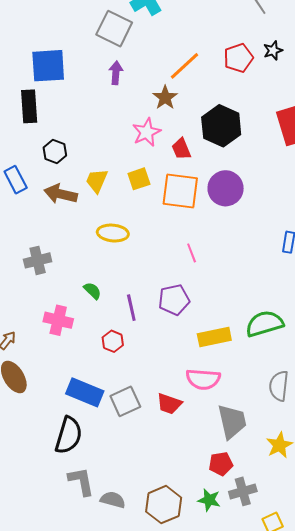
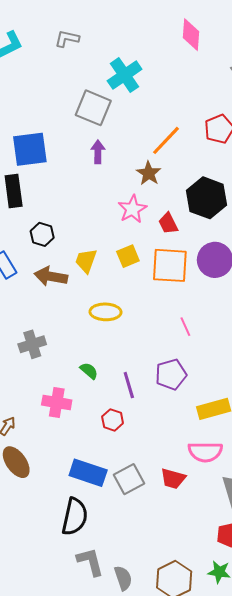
gray semicircle: (113, 500) -> (123, 578), turned 60

